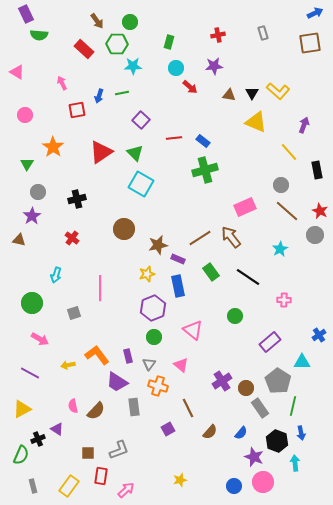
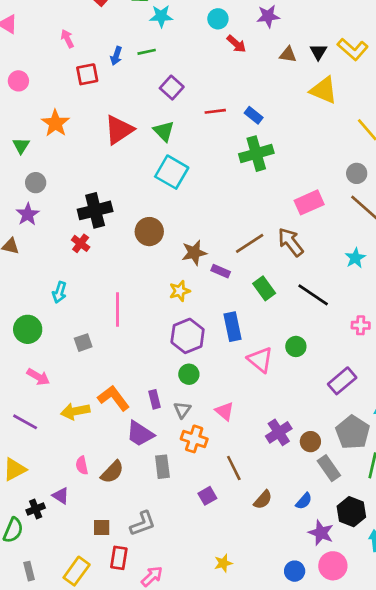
black cross: (77, 199) -> (95, 210), moved, size x1.4
blue rectangle: (178, 286) -> (232, 327), moved
pink triangle: (193, 330) -> (260, 360), moved
yellow arrow: (68, 365) -> (75, 411), size x1.5

